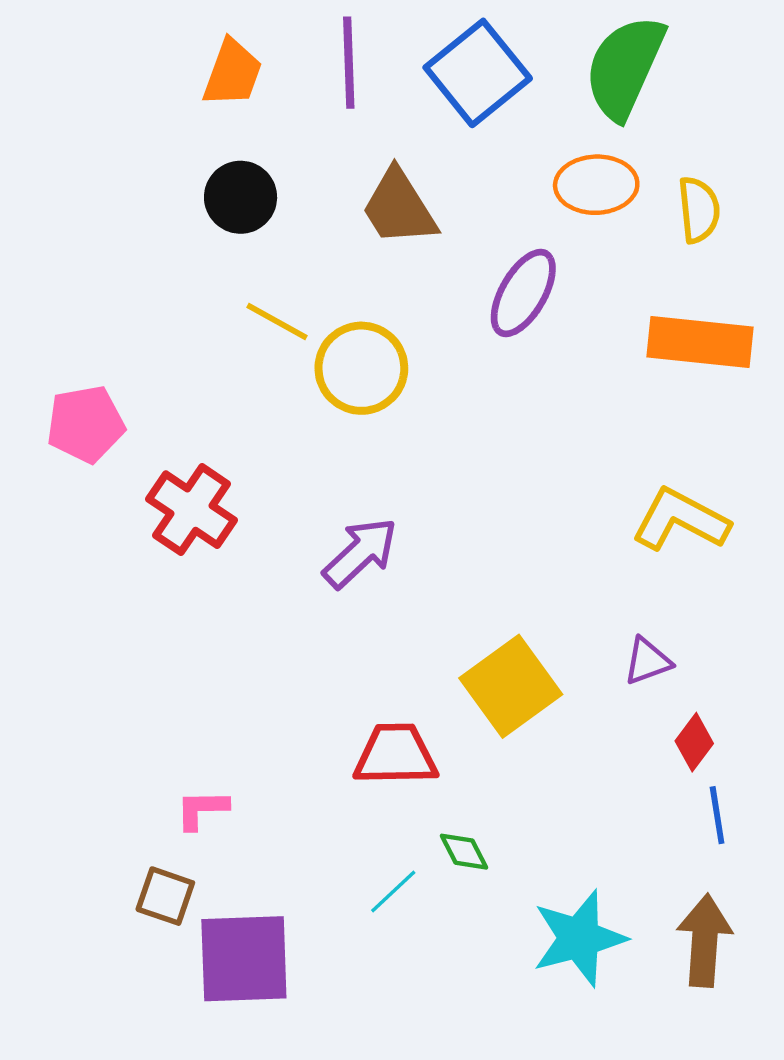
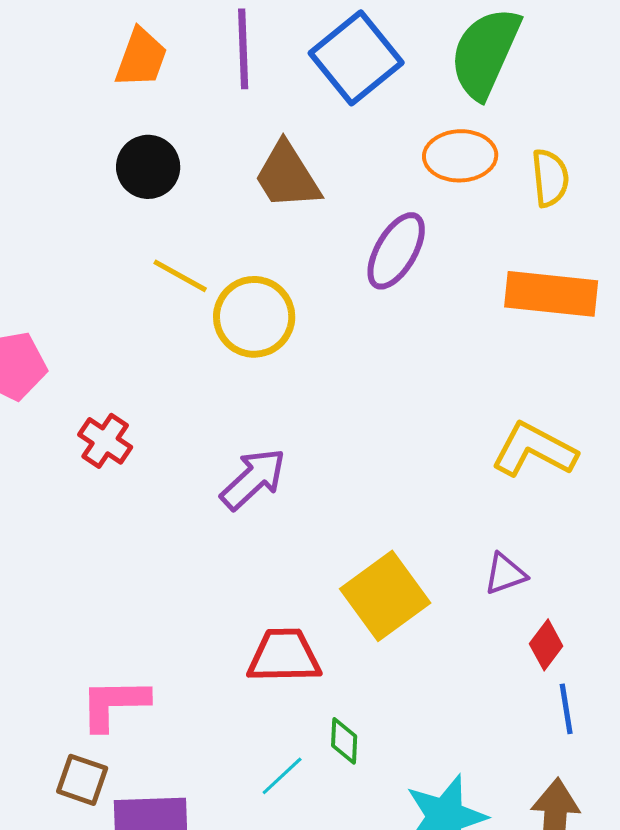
red cross: (192, 510) -> (105, 441), size x0.7
pink L-shape: (202, 809) -> (114, 704), size x1.5
green diamond: (464, 852) -> (344, 741), turned 30

